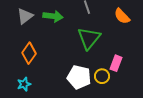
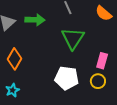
yellow circle: (102, 76) -> (98, 81), moved

